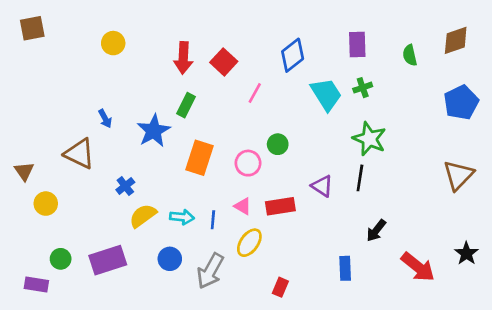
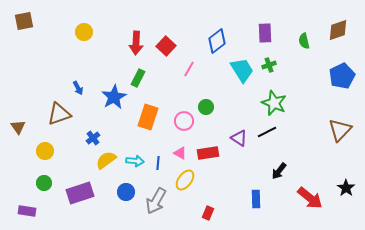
brown triangle: (79, 154) -> (59, 114), turned -45
black line: (360, 178) -> (267, 132), turned 54
yellow circle: (46, 204) -> (45, 151), moved
green circle: (61, 259) -> (44, 183), moved

